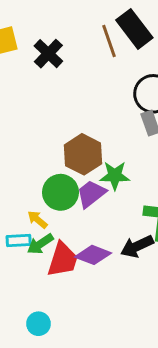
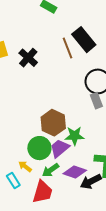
cyan rectangle: (19, 241) -> (13, 181), turned 63
green arrow: (40, 244) -> (51, 170), moved
purple diamond: (93, 255) -> (75, 172), moved

